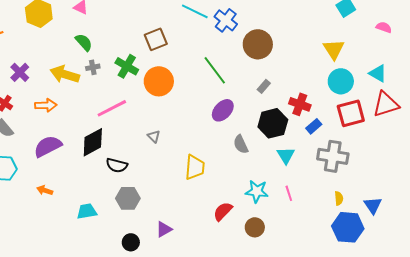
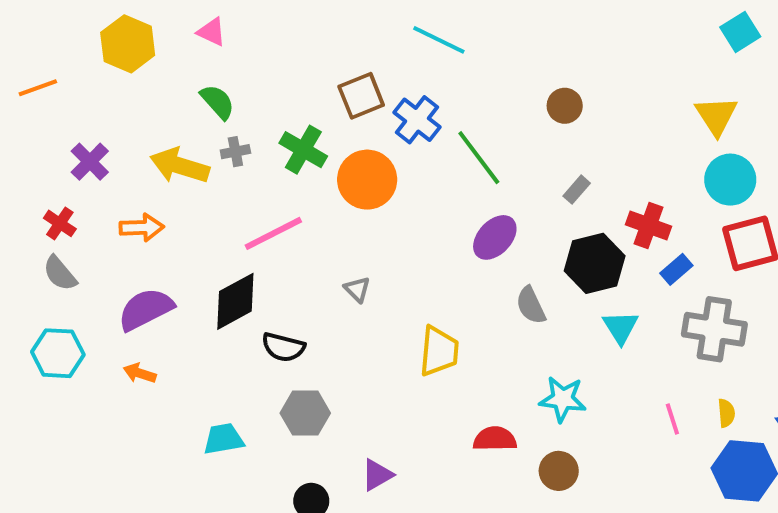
blue cross: (226, 20) -> (417, 120), moved
brown circle: (258, 44) -> (565, 106), size x0.6
orange arrow: (45, 190) -> (140, 373), moved
pink line: (289, 193) -> (672, 419), moved
red semicircle: (223, 211) -> (495, 439), turned 45

